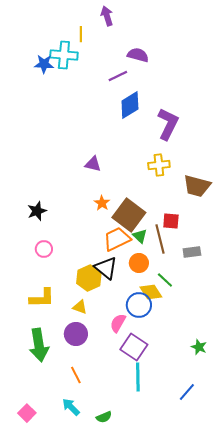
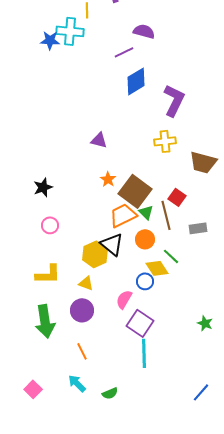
red square: (171, 221) -> (177, 197), turned 30
blue circle: (139, 305) -> (145, 281), size x0.7
blue line: (187, 392) -> (201, 392), moved

